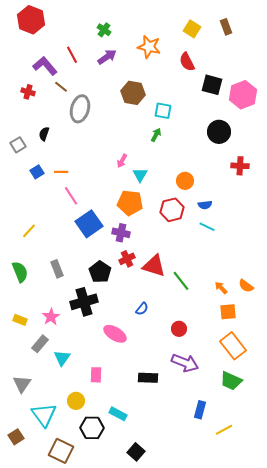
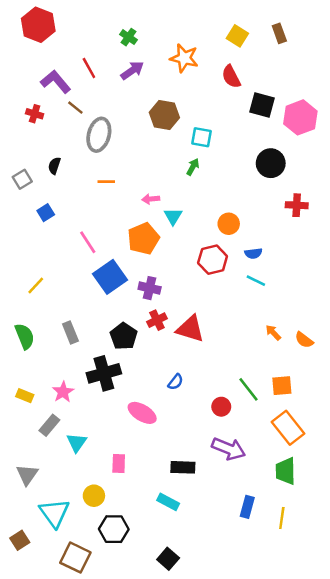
pink arrow: (122, 161) -> (151, 199), turned 56
orange line: (61, 172) -> (106, 182), moved
orange pentagon: (130, 203) -> (143, 239), moved, turned -30
green line: (181, 281) -> (248, 389), moved
orange semicircle: (246, 286) -> (304, 340), moved
orange arrow: (221, 288) -> (273, 333), moved
green trapezoid: (231, 381) -> (286, 471), turned 65
cyan rectangle: (118, 414) -> (168, 502), moved
yellow line: (224, 430) -> (282, 518), moved, turned -54

